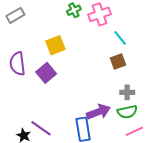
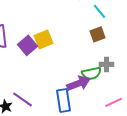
yellow square: (55, 45) -> (44, 39), moved
green semicircle: (127, 112) -> (92, 73), moved

